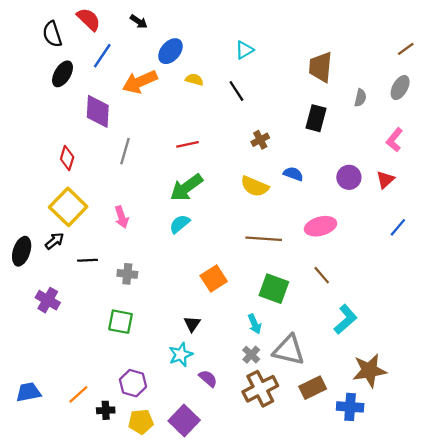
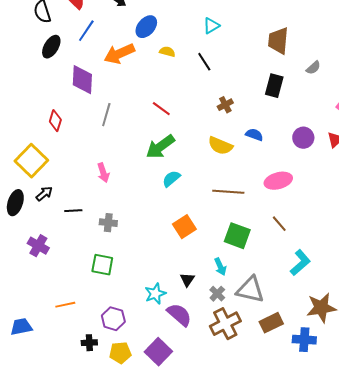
gray semicircle: (360, 98) -> (313, 68), turned 35
red line: (188, 144) -> (161, 109), turned 48
yellow square: (68, 207) -> (31, 161), moved
cyan semicircle: (180, 224) -> (171, 179), moved
black triangle: (192, 324) -> (187, 280), moved
purple semicircle: (208, 378) -> (179, 315), size x1.5
orange line: (78, 394) -> (65, 305), moved, turned 30

